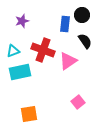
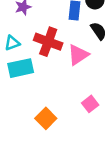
orange square: (29, 114) -> (46, 118), moved, turned -36

